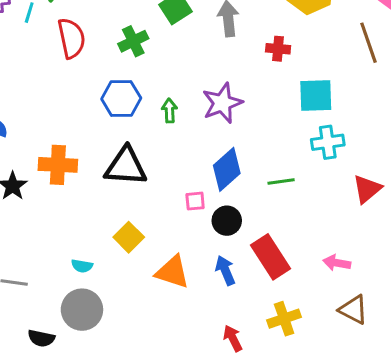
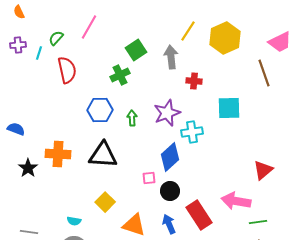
green cross: (133, 41) -> (120, 75), moved
red cross: (278, 49) -> (194, 81), moved
cyan cross: (328, 142) -> (192, 132), moved
green line: (281, 181) -> (258, 222), moved
pink arrow: (337, 263) -> (236, 201), moved, size x1.6

